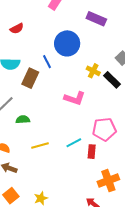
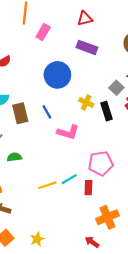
blue line: (47, 62) -> (47, 112), moved
brown rectangle: (30, 78) -> (20, 113), turned -36
black rectangle: (112, 80) -> (106, 111), turned 30
yellow line: (40, 146) -> (47, 185), moved

